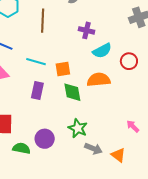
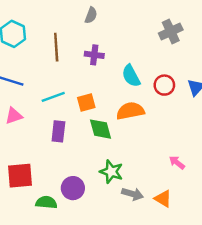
purple cross: (87, 30) -> (94, 55), moved
cyan semicircle: (102, 51) -> (131, 76), turned 96
cyan line: (36, 62) -> (53, 97), turned -30

